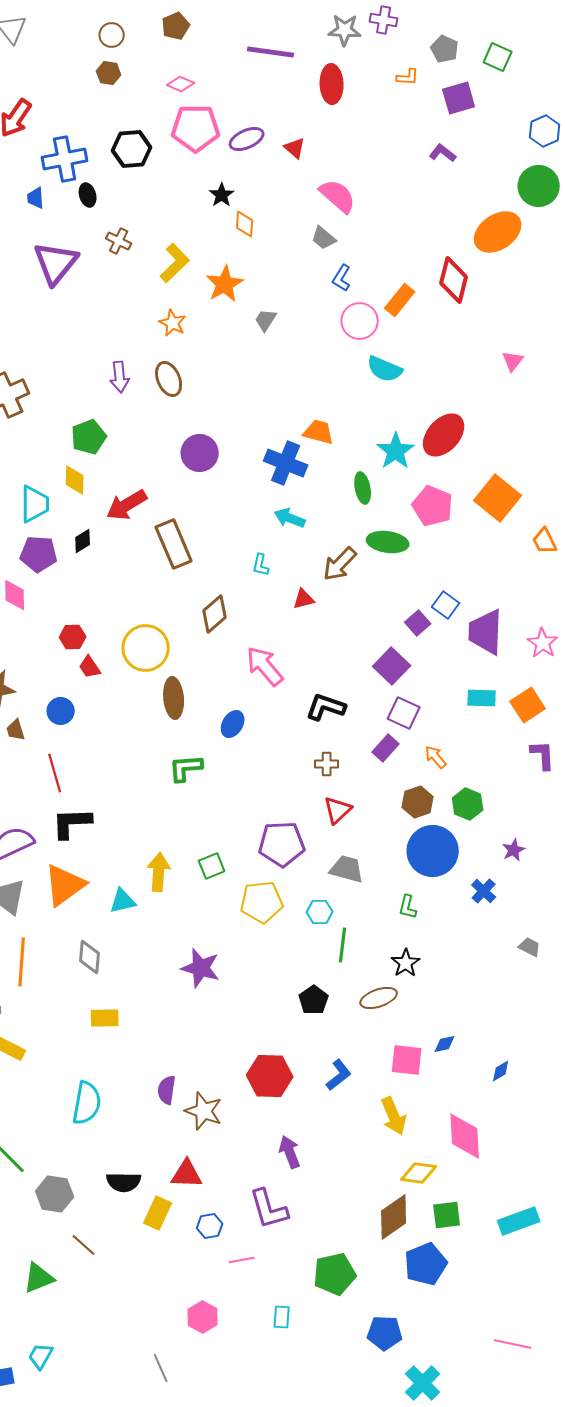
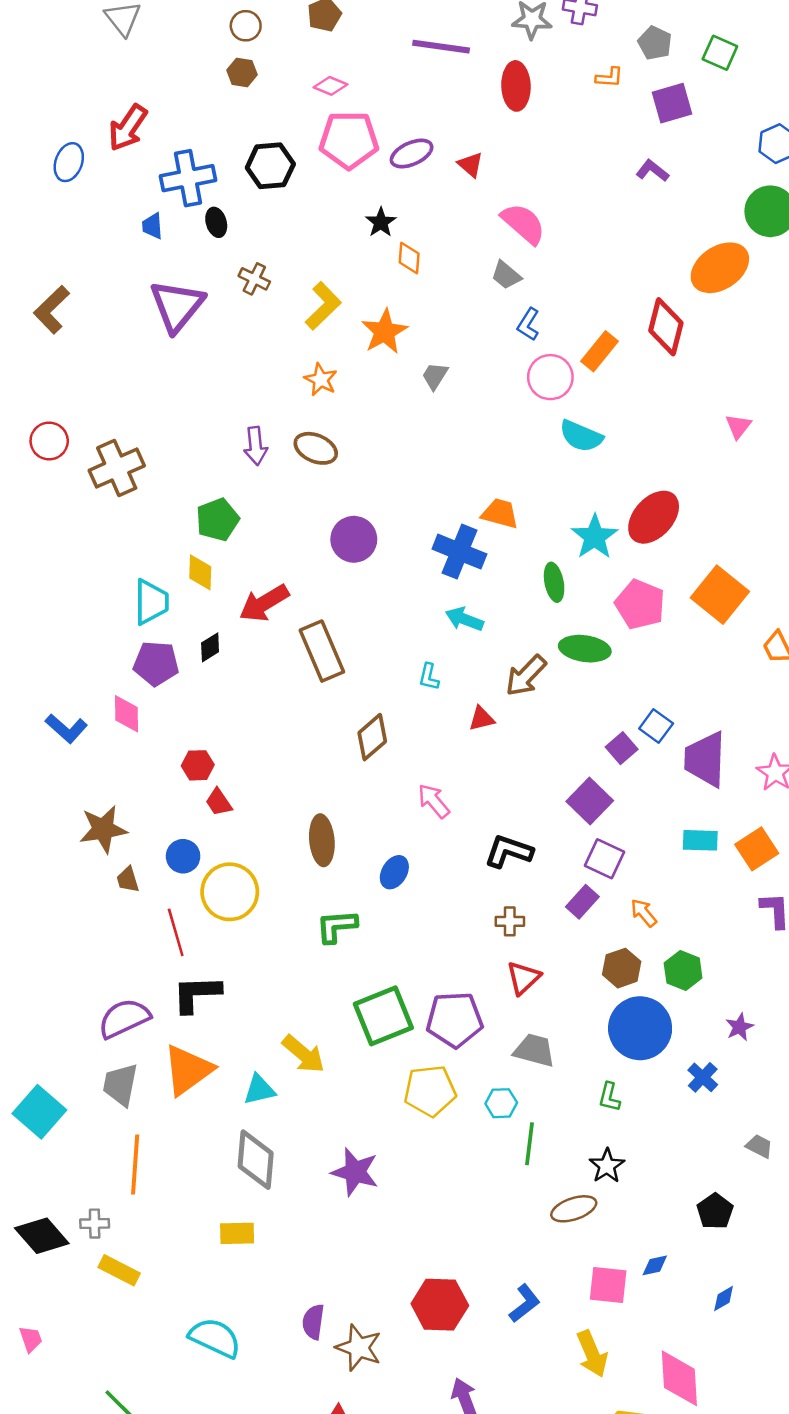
brown ellipse: (169, 379) -> (316, 448), turned -44
yellow circle: (146, 648) -> (230, 892), moved
pink arrow: (265, 666) -> (434, 801), size x0.7
green square: (212, 866) -> (383, 1016), moved, size x1.8
yellow arrow: (159, 872) -> (303, 1054), turned 126
gray diamond: (90, 957) -> (256, 1160), moved, size x1.4
black pentagon: (314, 1000) -> (715, 1211), moved
cyan semicircle: (87, 1103) -> (215, 1338), turned -75

